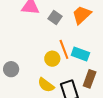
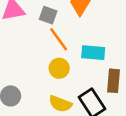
orange line: (64, 49) -> (59, 39), moved

